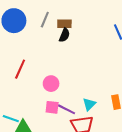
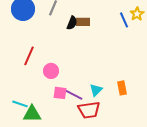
brown rectangle: (64, 24) -> (83, 22), moved
pink circle: (51, 84) -> (51, 71), moved

